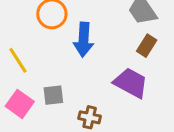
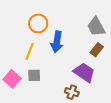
yellow line: (18, 60) -> (30, 51), moved, turned 48
brown cross: (90, 117) -> (72, 92), moved

